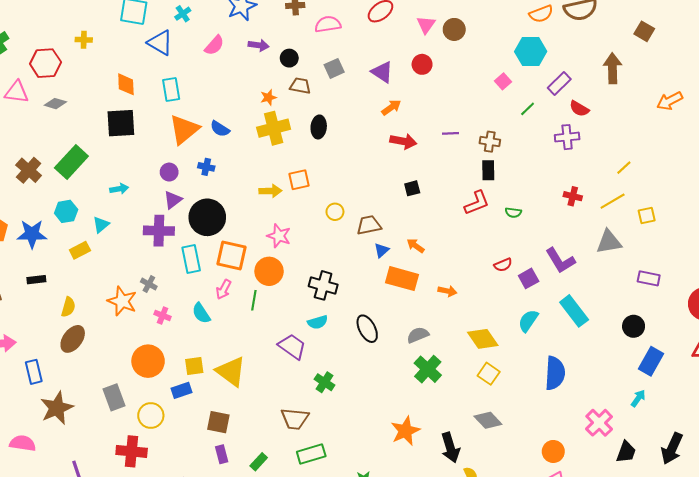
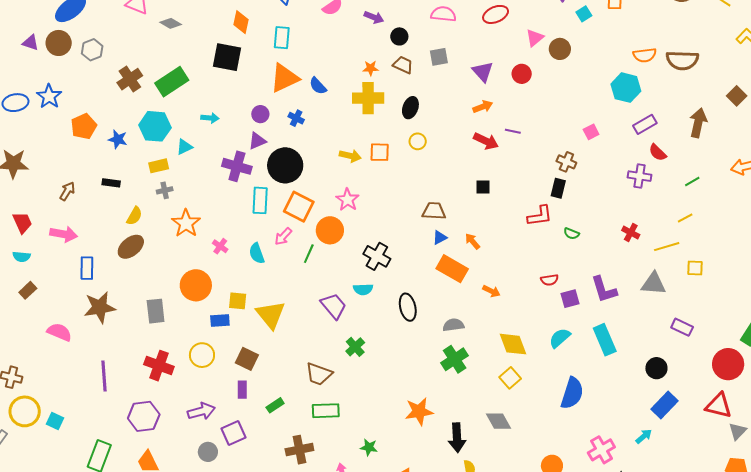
pink square: (503, 81) -> (591, 132), moved
green line: (528, 109) -> (692, 181), moved
purple line: (450, 133) -> (513, 131), moved
cyan hexagon: (66, 211) -> (155, 126), size x1.4
yellow circle: (335, 212) -> (418, 141), moved
blue star: (32, 234) -> (118, 139), size x0.7
gray cross: (149, 284) -> (165, 190), moved, turned 35
yellow circle: (151, 415) -> (202, 355), moved

